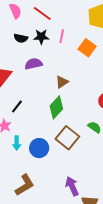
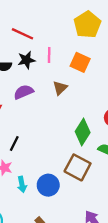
brown triangle: (62, 82) -> (60, 88), moved
green diamond: (56, 107) -> (83, 132), moved

